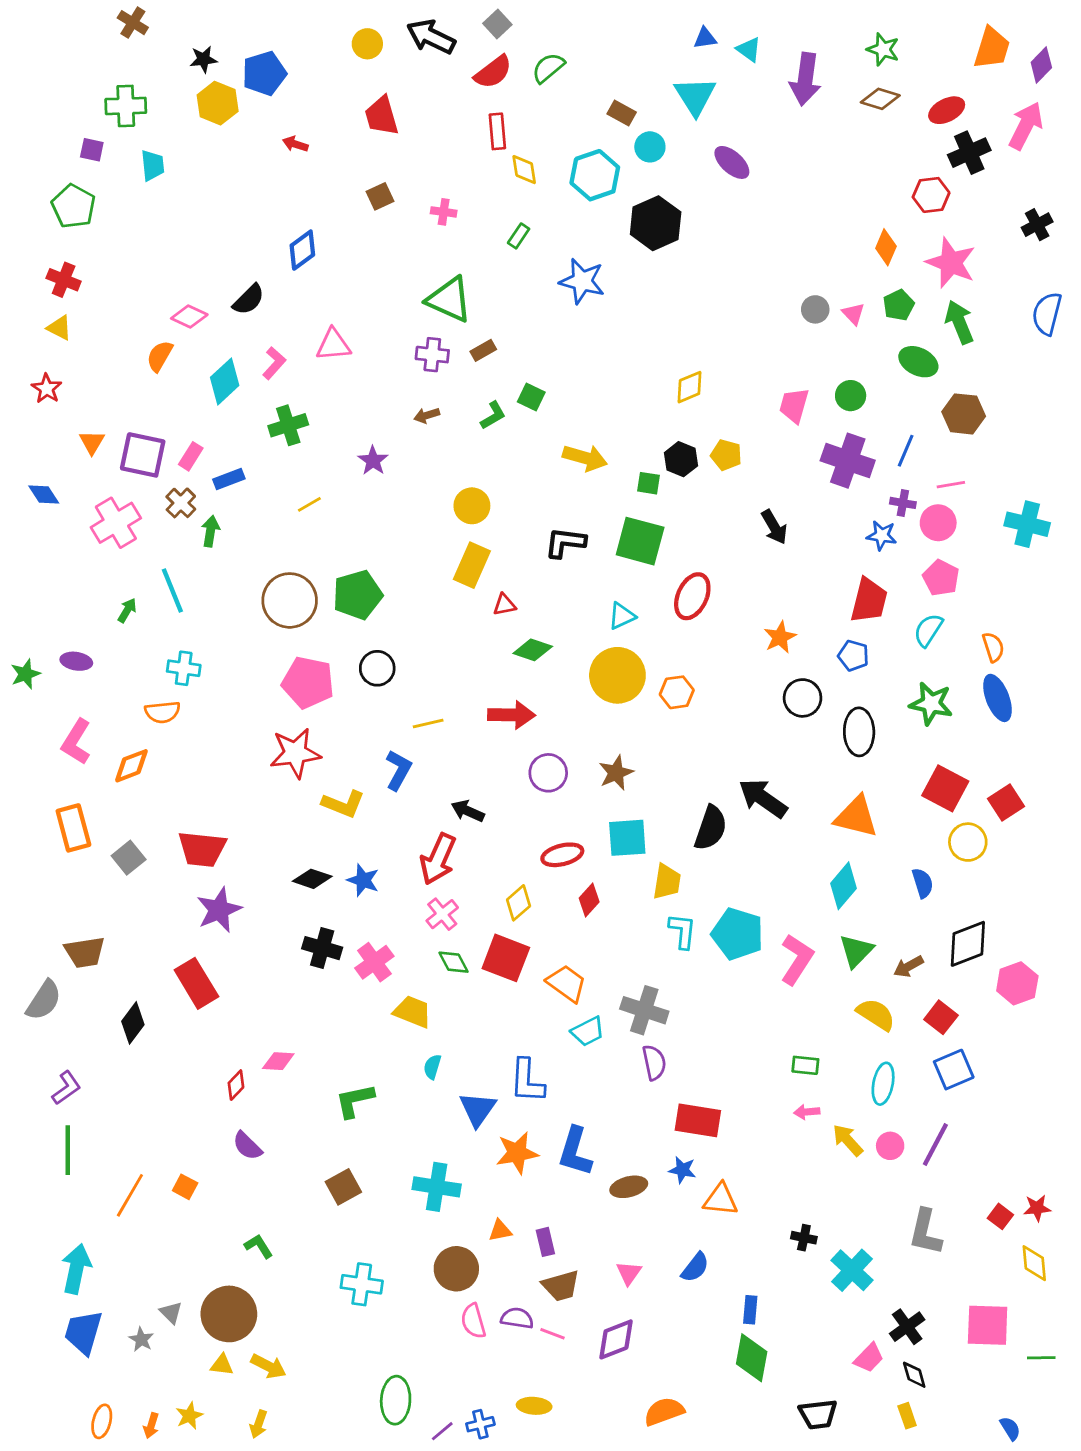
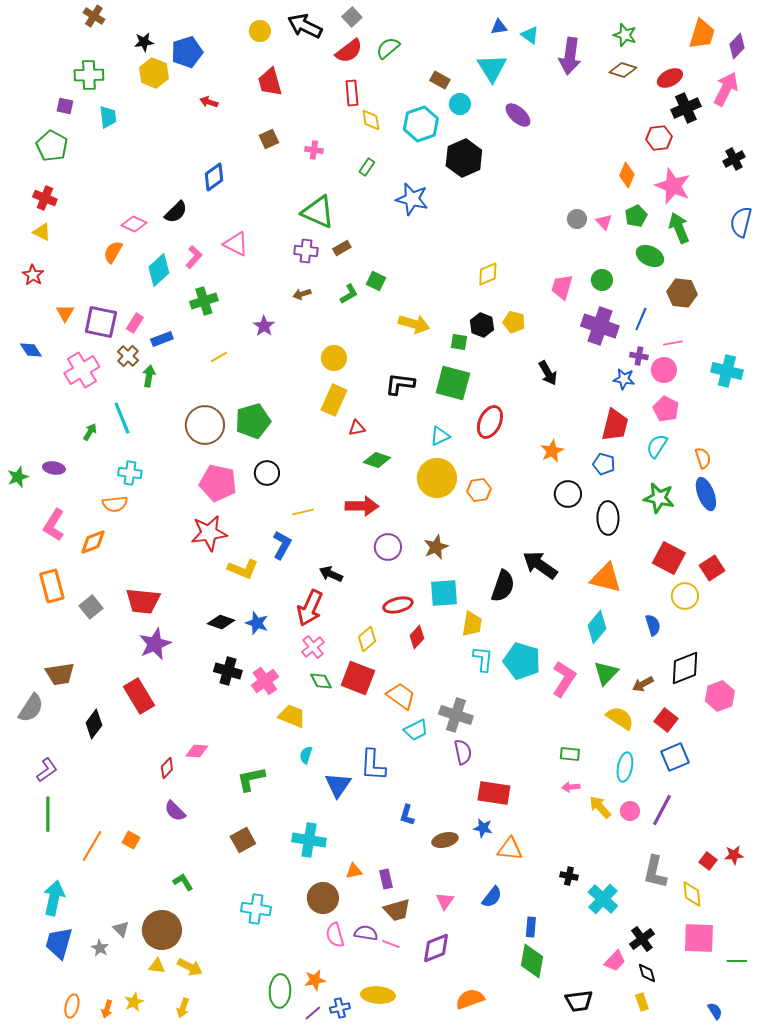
pink triangle: (333, 345) -> (236, 244), turned 32
blue L-shape: (575, 1151) -> (407, 815), size x0.6
orange star: (517, 1153) -> (315, 980), moved, size x0.7
yellow diamond: (1034, 1263) -> (692, 894), moved
yellow ellipse: (534, 1406) -> (378, 995), size x1.4

